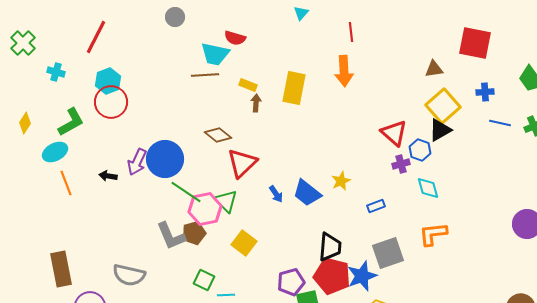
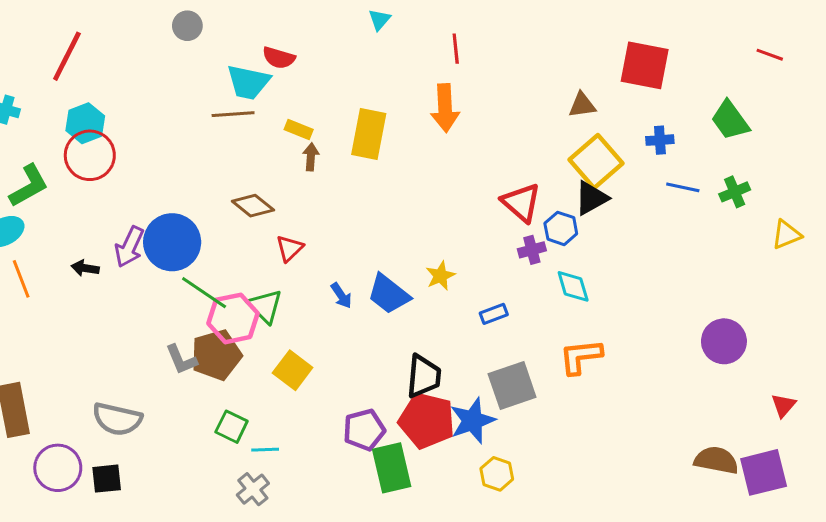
red triangle: (242, 163) -> (289, 248), size x0.6
brown pentagon: (194, 233) -> (216, 355), size x1.4
gray L-shape: (171, 236) -> (181, 360), size x0.7

